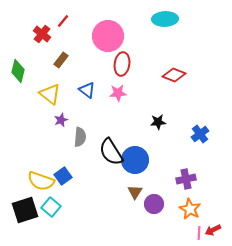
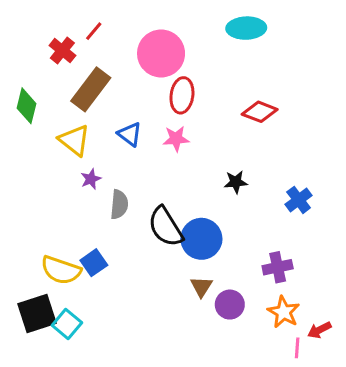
brown rectangle: (61, 60) -> (91, 89), size x1.8
cyan square: (51, 207) -> (67, 324), moved
red arrow: (213, 230) -> (319, 330), moved

